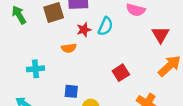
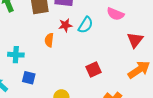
orange semicircle: (69, 48) -> (49, 40), turned 96
blue square: (71, 91) -> (29, 78), moved

